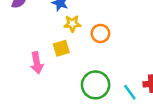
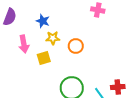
pink arrow: (37, 63) -> (24, 44), moved

